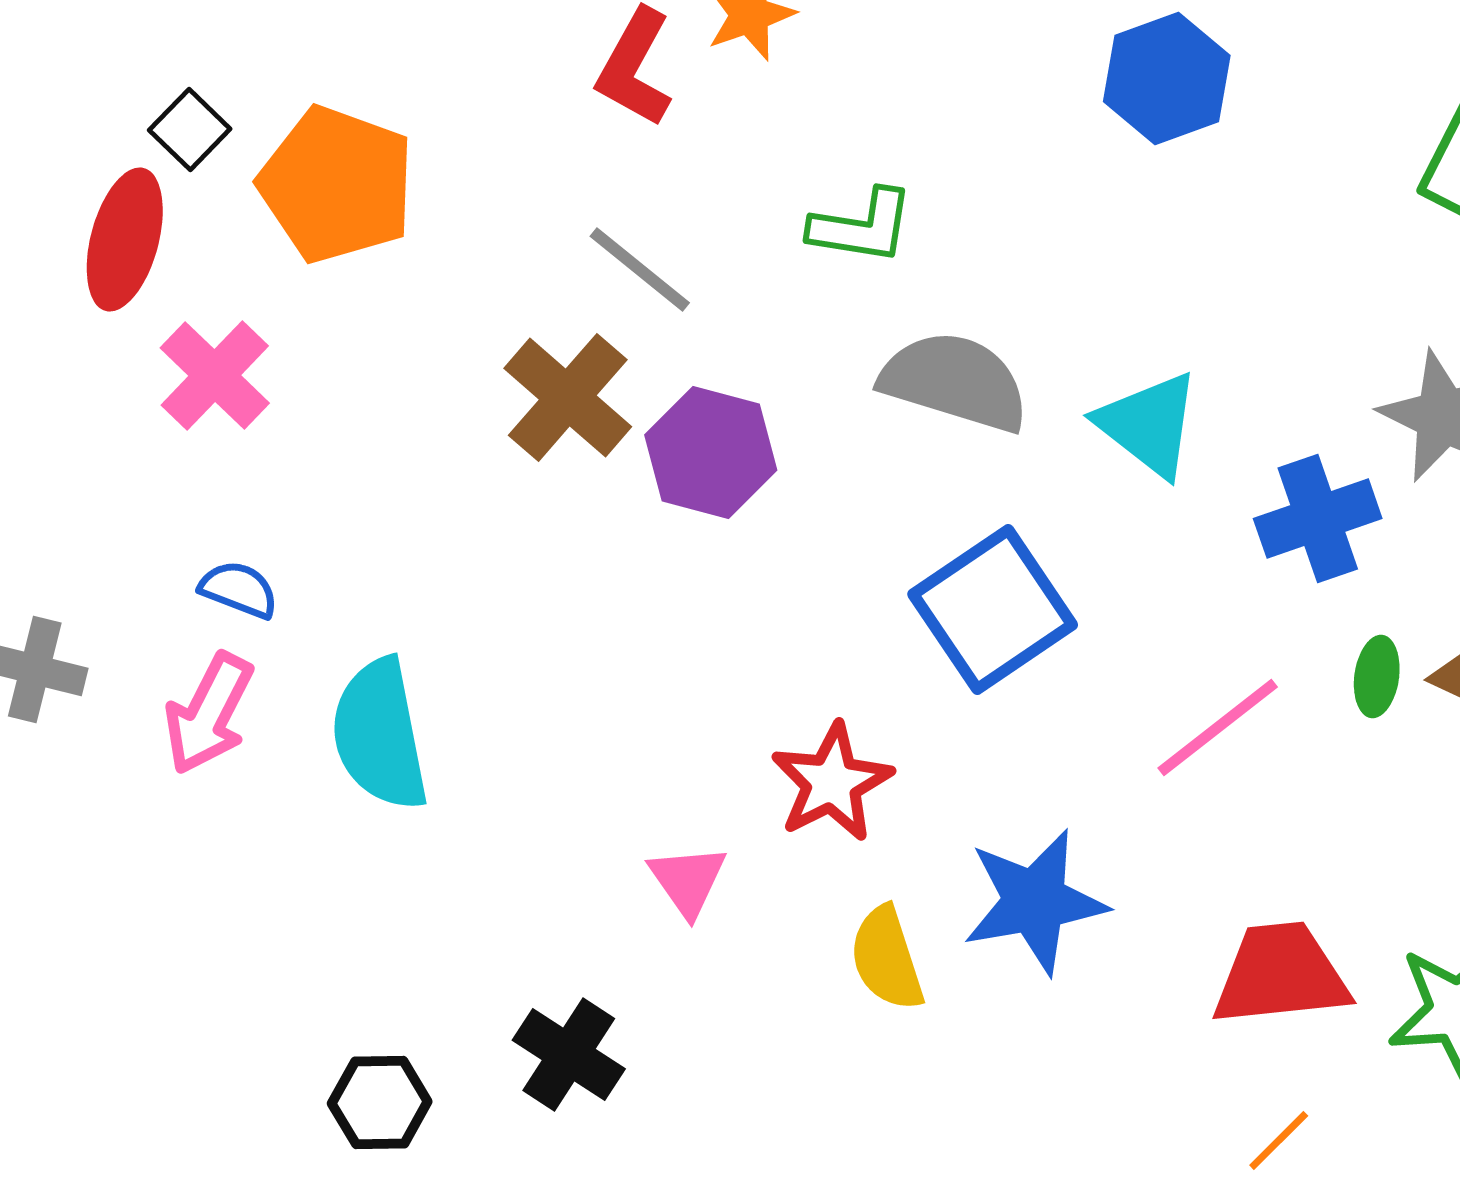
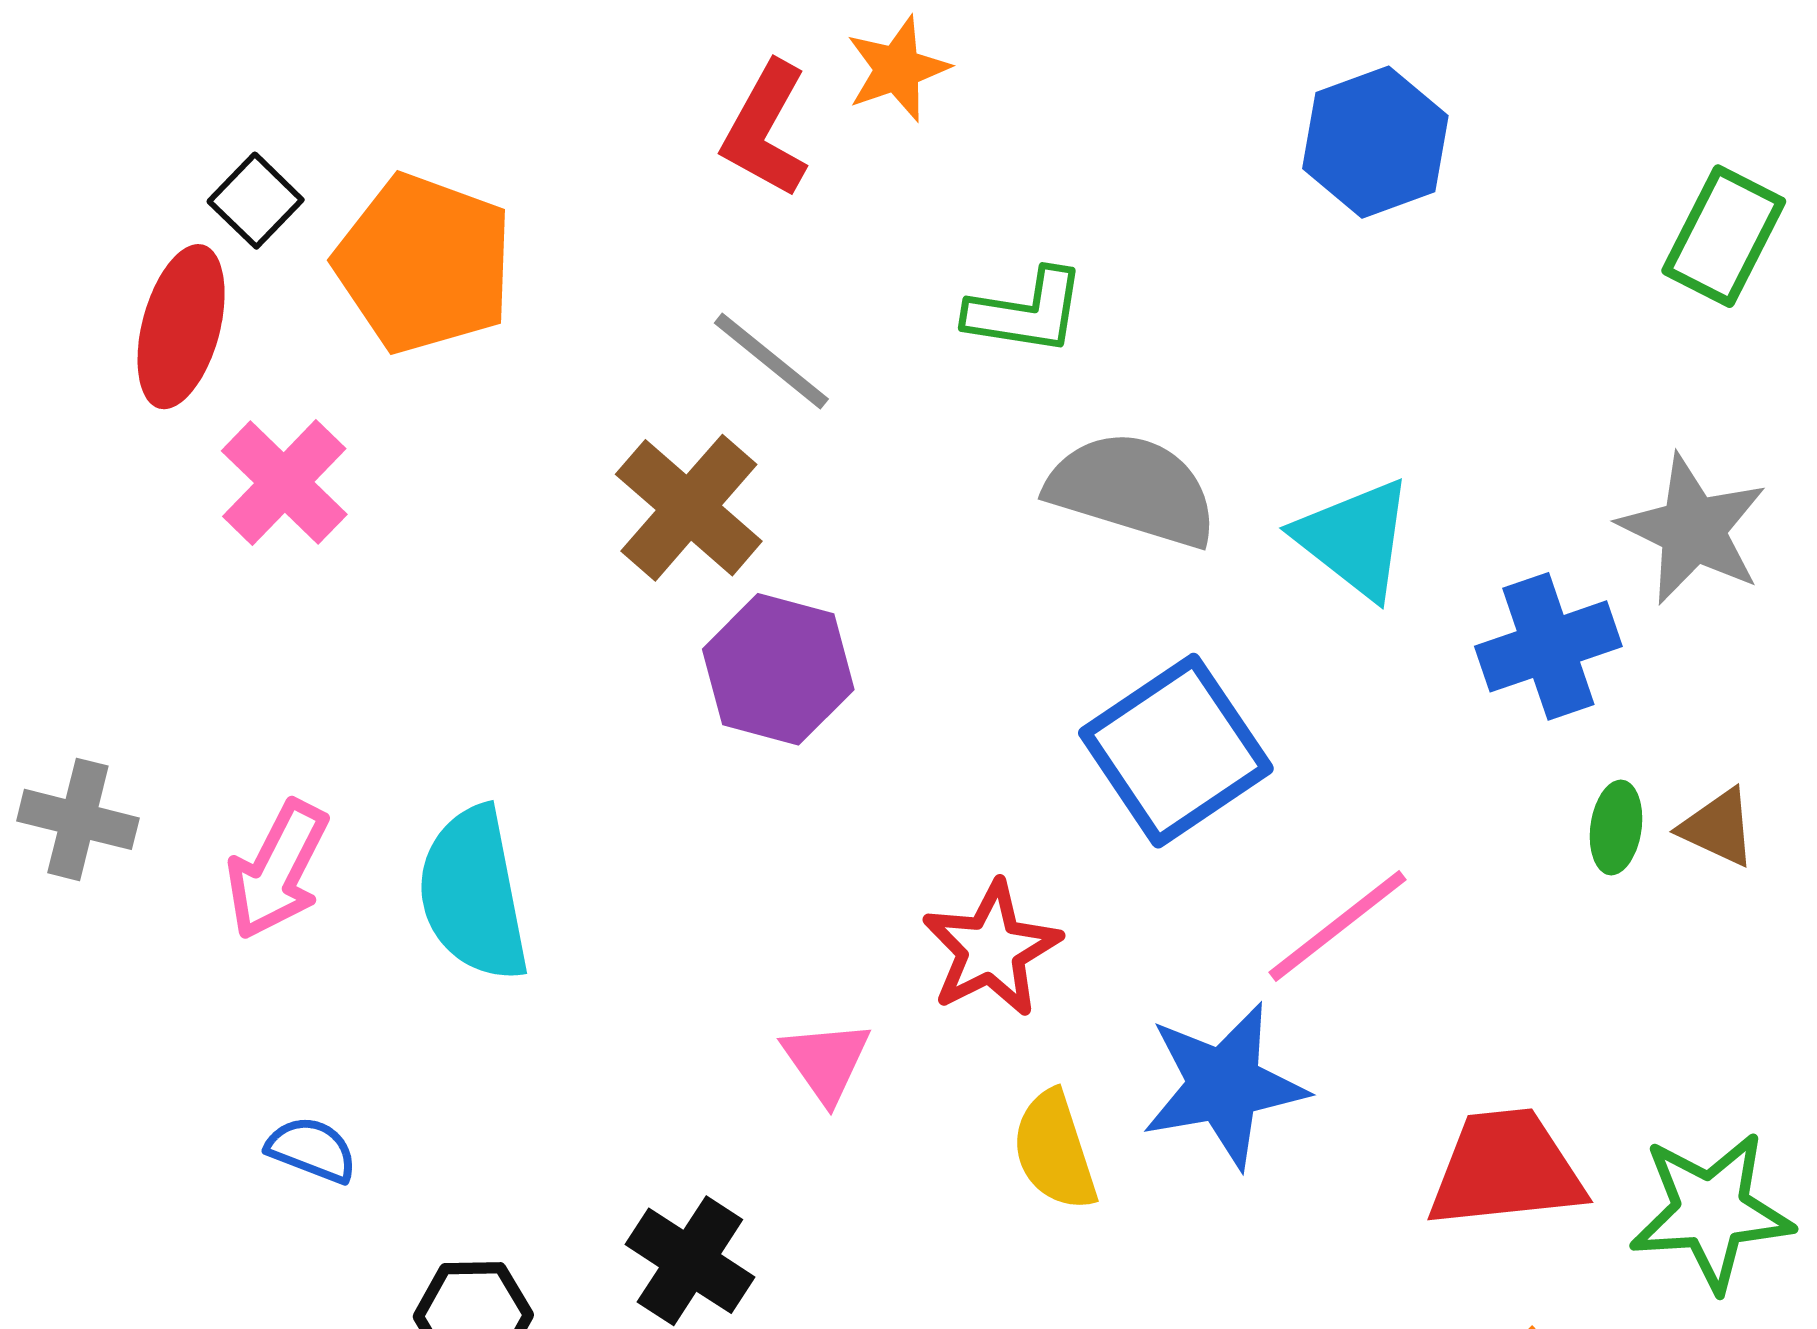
purple hexagon: (711, 452) -> (778, 669), moved
blue semicircle: (239, 590) -> (312, 1150), moved
pink line: (1218, 728) -> (1337, 926), moved

